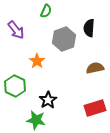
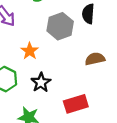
black star: (48, 100) -> (41, 82), moved
red rectangle: (95, 108) -> (76, 104), moved

